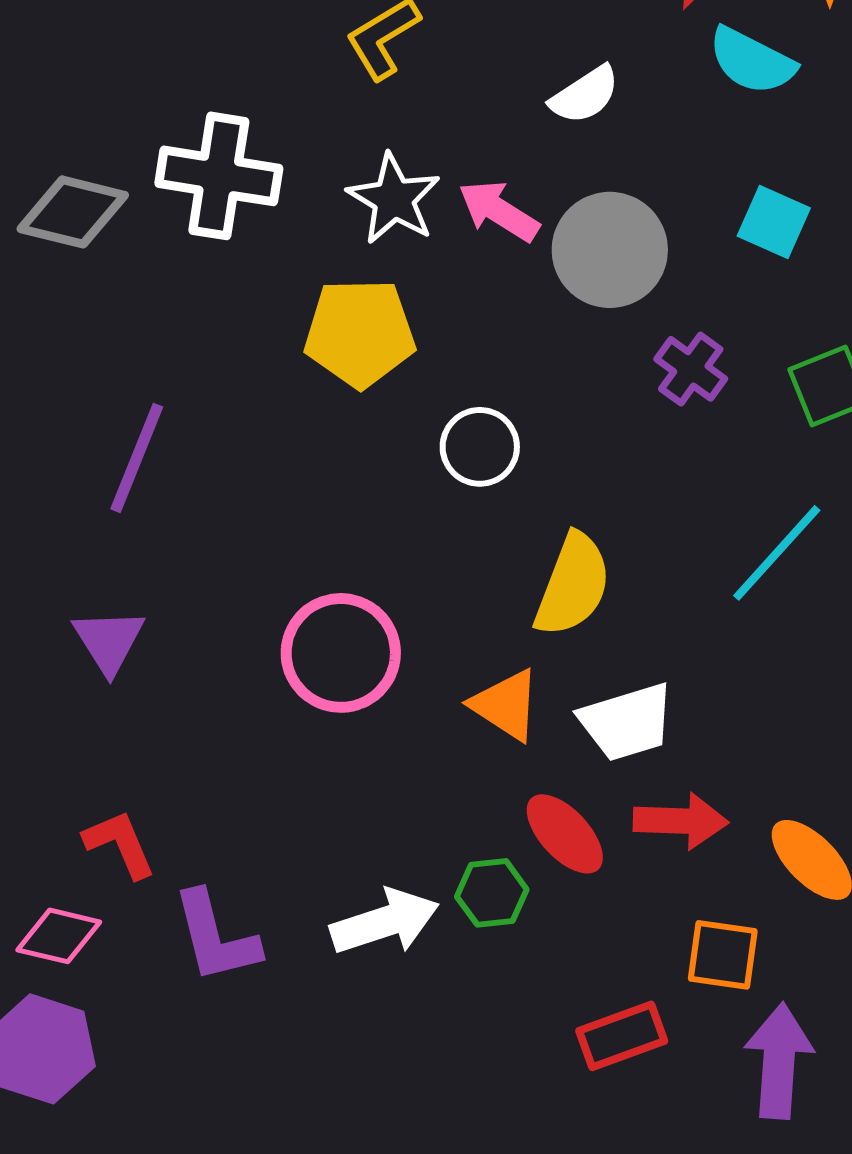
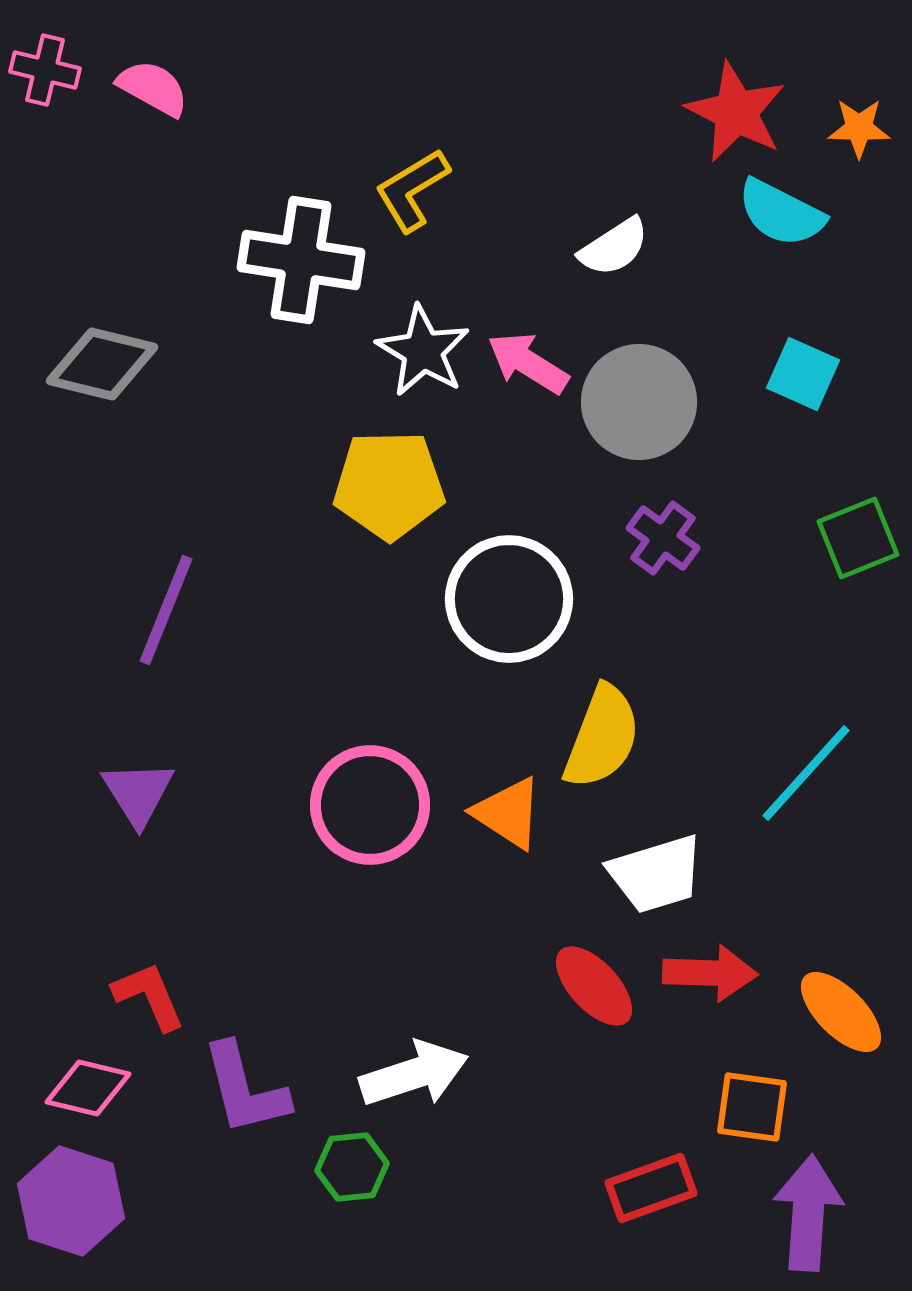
white cross: (219, 176) -> (301, 260), moved
purple cross: (691, 369) -> (663, 538), moved
white circle: (480, 447) -> (509, 599), size x1.6
cyan line: (777, 553) -> (806, 773), moved
orange triangle: (506, 705) -> (508, 813), moved
green hexagon: (492, 893) -> (352, 1167), moved

